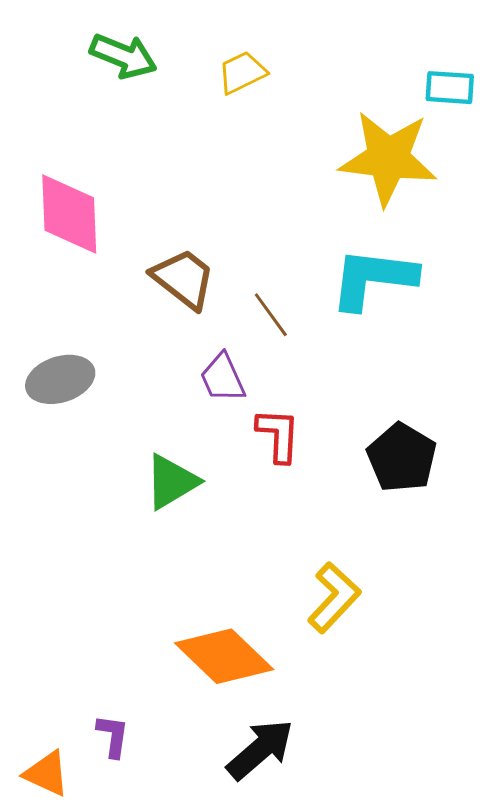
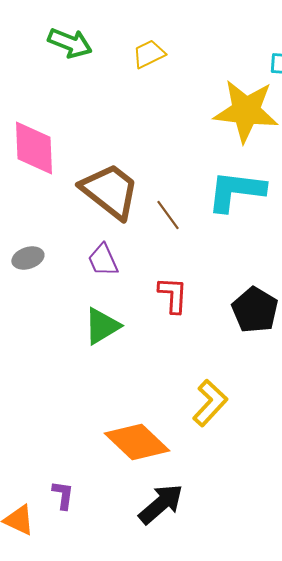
brown trapezoid: (184, 279) -> (110, 191), size x1.4
purple trapezoid: (223, 378) -> (103, 260), moved
gray ellipse: (60, 379) -> (28, 258), size x0.7

